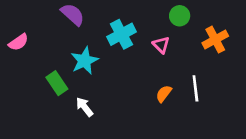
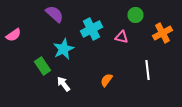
pink triangle: (161, 45) -> (122, 37), turned -32
orange semicircle: (164, 94) -> (106, 80), moved

